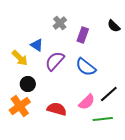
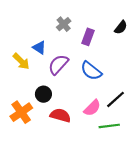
black semicircle: (114, 26) -> (121, 27), turned -96
black circle: (28, 84) -> (43, 94), moved

